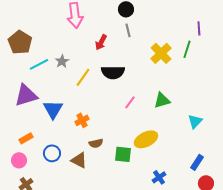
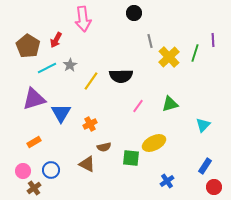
purple line: (199, 28) -> (213, 40), moved
gray line: (128, 30) -> (150, 41), moved
red arrow: (101, 42) -> (56, 40), moved
blue circle: (52, 153) -> (51, 170), moved
pink circle: (19, 160) -> (23, 171), moved

